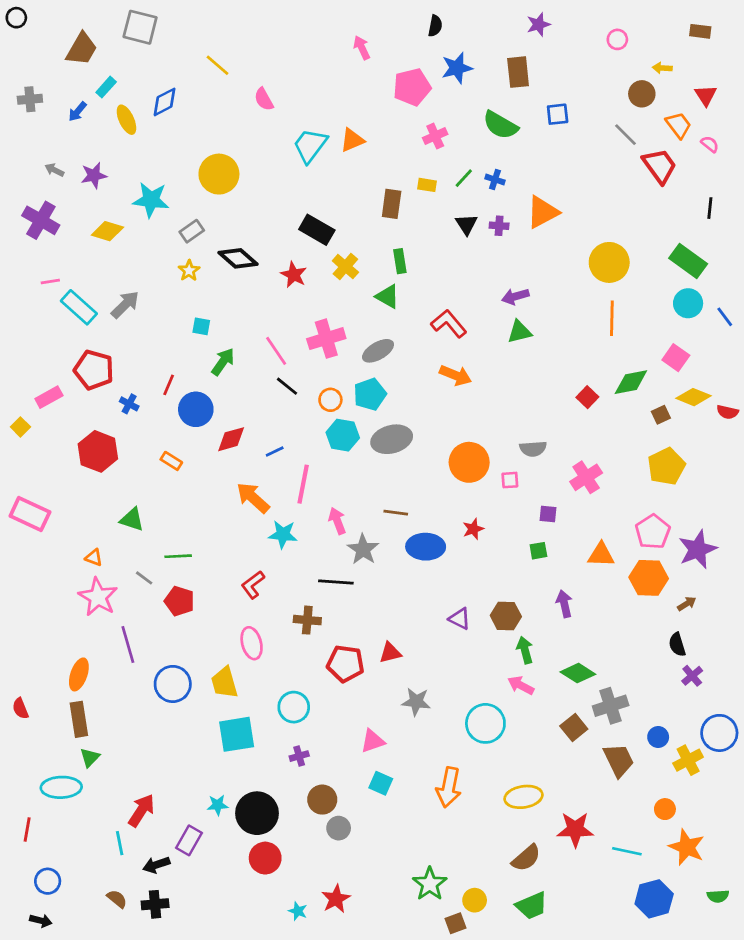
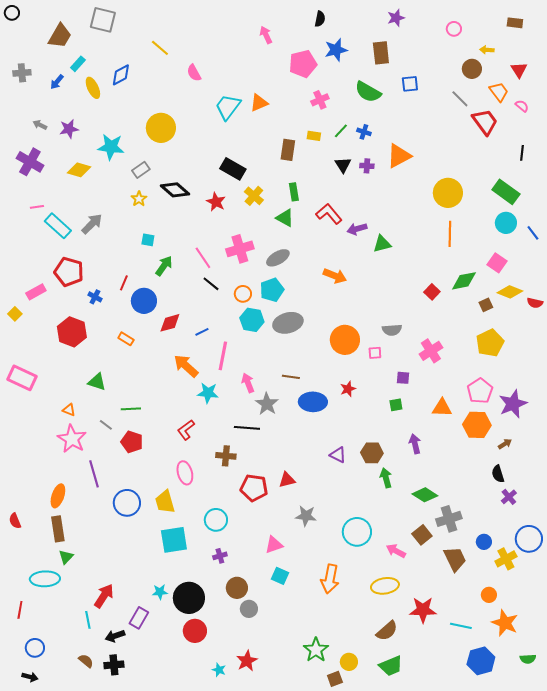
purple arrow: (515, 296) -> (357, 229), moved
red L-shape: (449, 324) -> (329, 214), moved
pink arrow: (521, 685) -> (396, 551), moved

